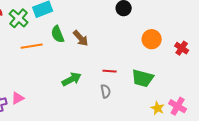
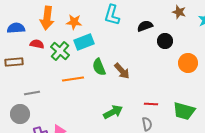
orange circle: (152, 39) -> (188, 63), moved

